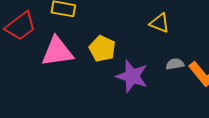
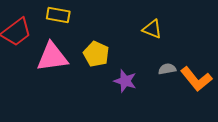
purple star: (132, 76) -> (125, 81), size x0.7

